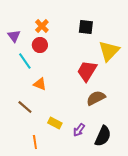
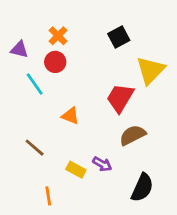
black square: (86, 27) -> (119, 37), turned -35
purple triangle: (14, 36) -> (19, 50), turned -40
orange triangle: (40, 84) -> (70, 116), moved
purple arrow: (79, 130) -> (102, 164), moved, turned -96

